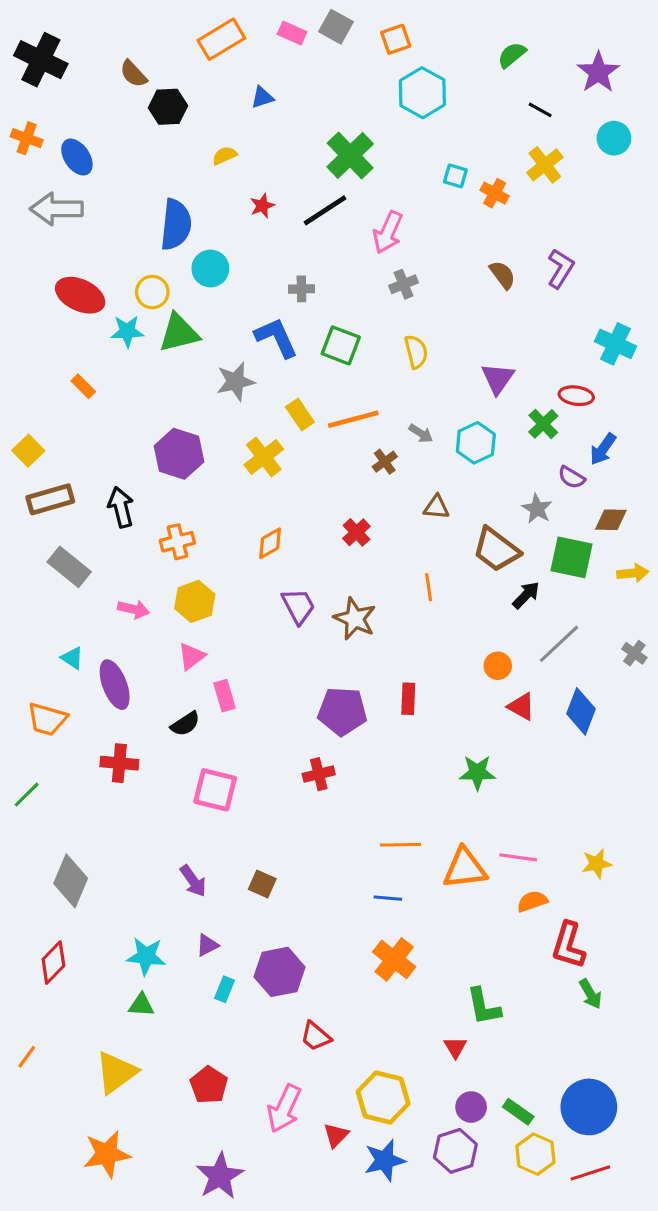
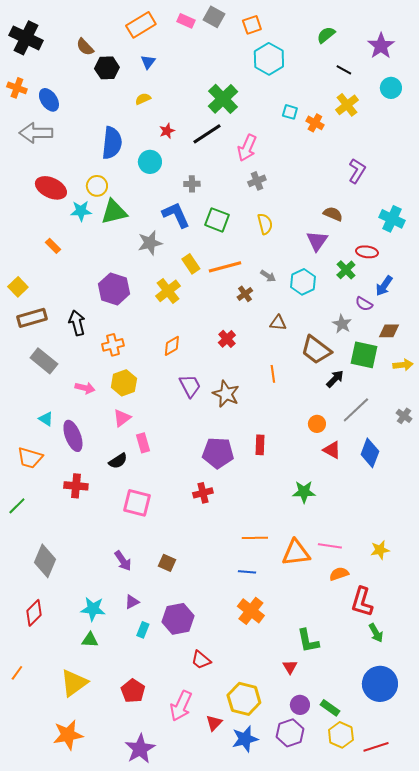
blue triangle: (262, 97) -> (148, 62), moved, turned -35
cyan circle: (210, 269) -> (150, 162), moved
brown semicircle: (502, 275) -> (333, 214), moved, turned -30
blue circle: (589, 1107) -> (380, 684), moved

